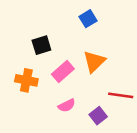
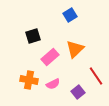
orange cross: (26, 80) -> (29, 80), moved
red line: (121, 95) -> (96, 76), turned 48

